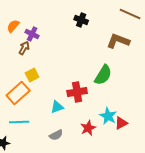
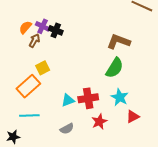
black cross: (81, 20) -> (56, 30), moved
orange semicircle: (13, 26) -> (25, 27), moved
brown L-shape: (118, 41) -> (119, 42), moved
red cross: (77, 92) -> (88, 98), moved
cyan star: (108, 116) -> (120, 97), moved

